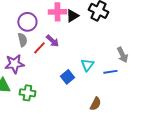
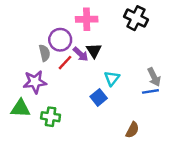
black triangle: (72, 16) -> (94, 51), moved, turned -32
purple circle: (27, 22) -> (60, 40), moved
gray arrow: (122, 55) -> (154, 77), moved
cyan triangle: (87, 65) -> (112, 78), moved

